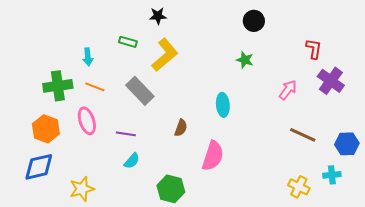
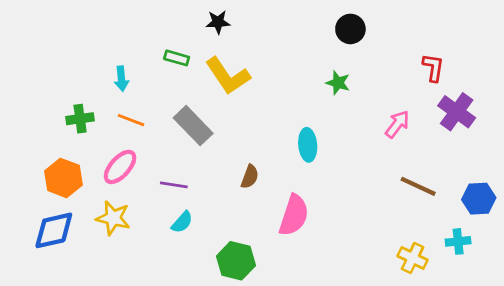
yellow L-shape: (165, 55) -> (228, 76), turned 96
green cross: (58, 86) -> (80, 119), size x0.7
pink ellipse: (87, 121) -> (120, 167), turned 60
yellow star: (82, 189) -> (113, 218), moved, turned 30

